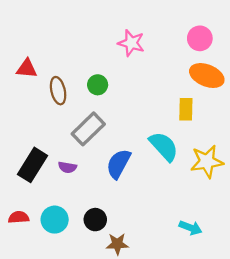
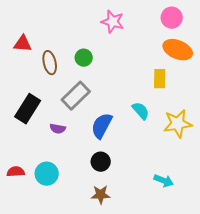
cyan semicircle: (164, 146) -> (141, 111), size x0.7
black rectangle: (33, 165) -> (28, 109), moved
black circle: (95, 220) -> (101, 162), moved

